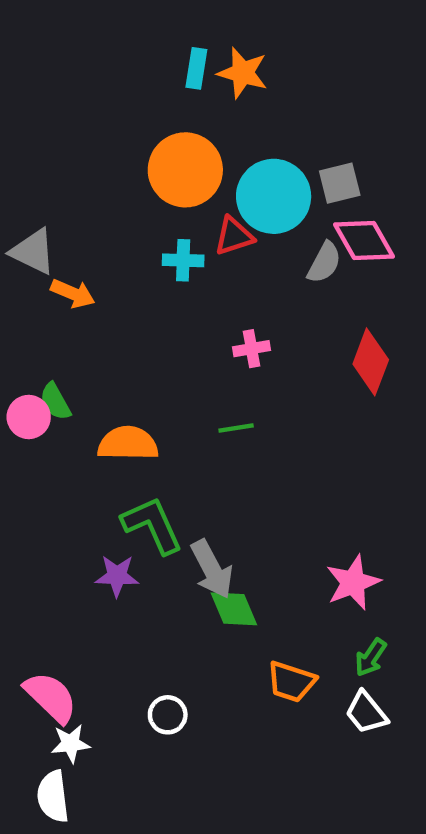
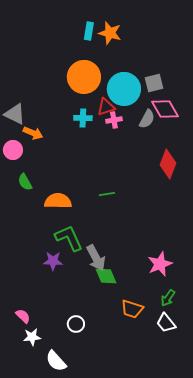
pink cross: (251, 349) -> (114, 120), moved
pink circle: (29, 417) -> (13, 150), moved
pink semicircle: (51, 697) -> (23, 316), size x0.6
white semicircle: (53, 796) -> (56, 361), moved, turned -35

